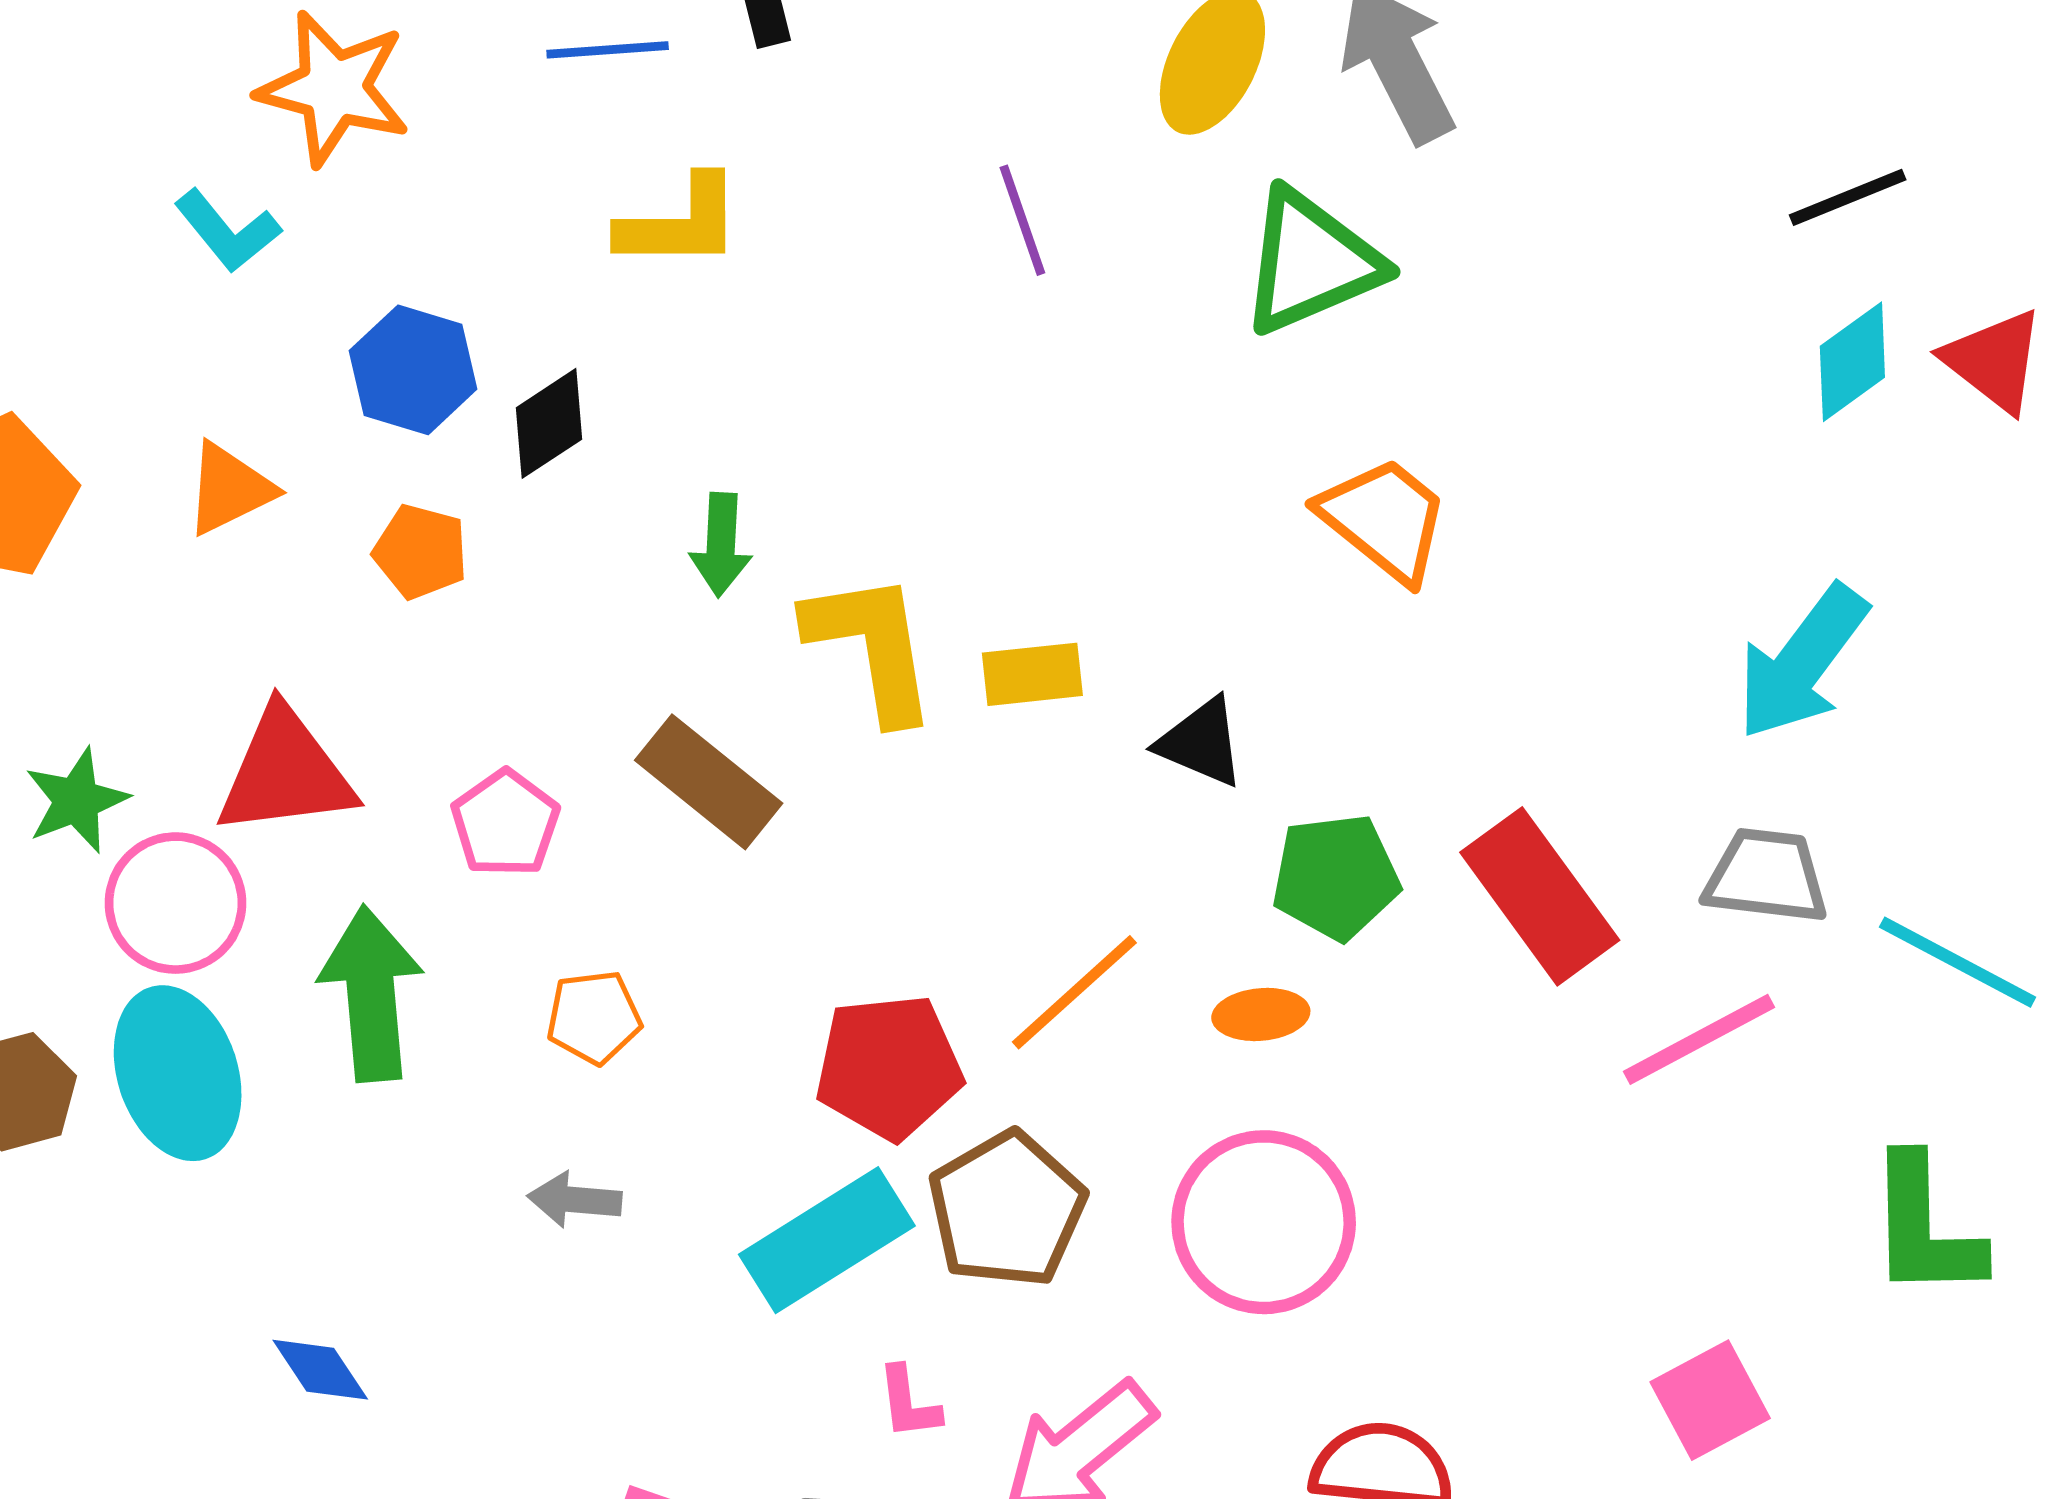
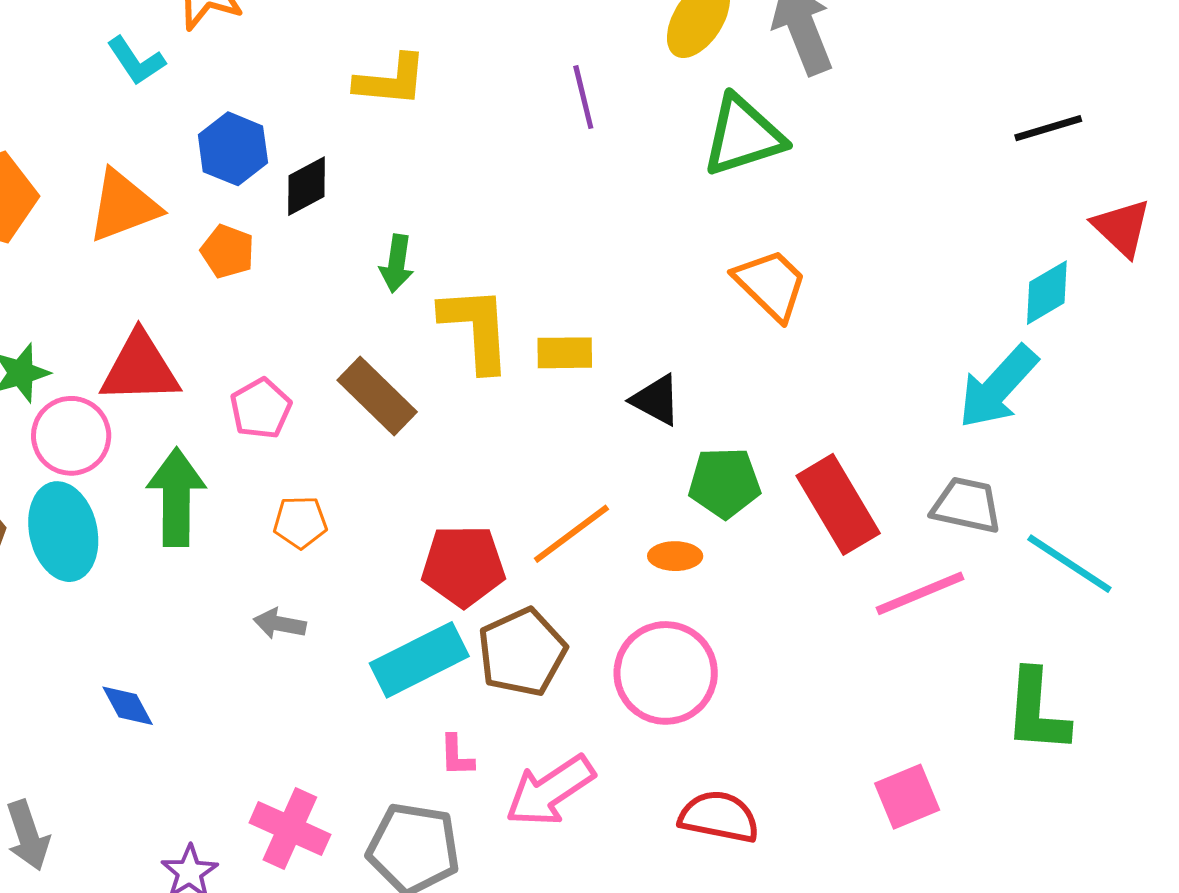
cyan diamond: (1852, 362) -> (1047, 293), moved
orange triangle: (229, 489) -> (123, 206), size x1.4

